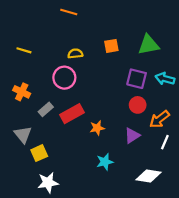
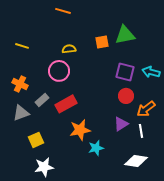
green triangle: (149, 45) -> (125, 35), moved
orange star: (97, 128) -> (80, 130), moved, size x1.5
gray triangle: (23, 134) -> (21, 113), moved, turned 48
white line: (165, 142) -> (141, 131), moved, turned -32

